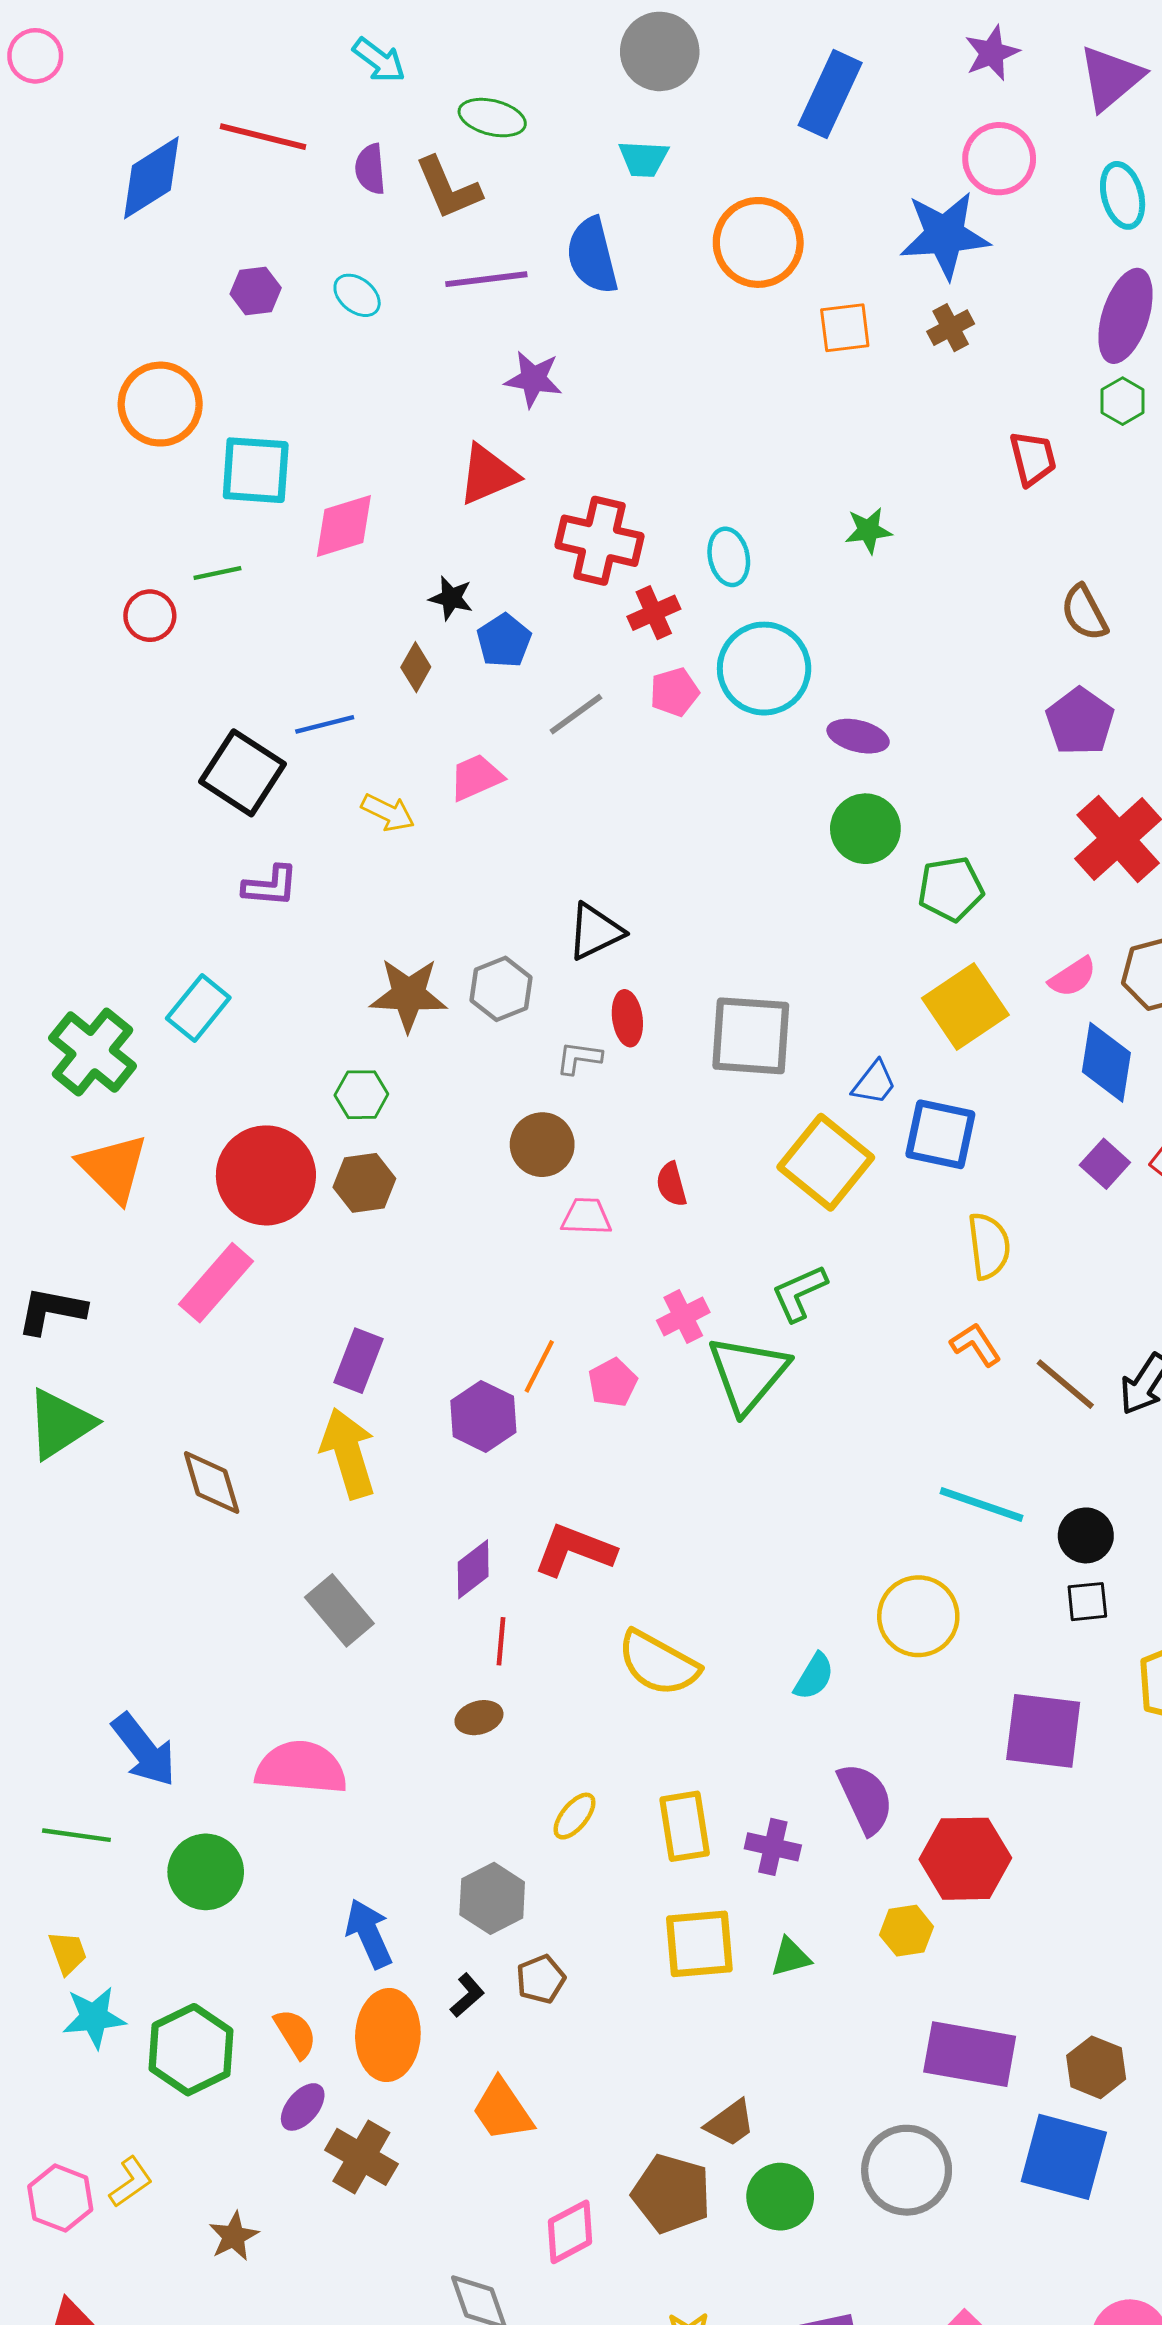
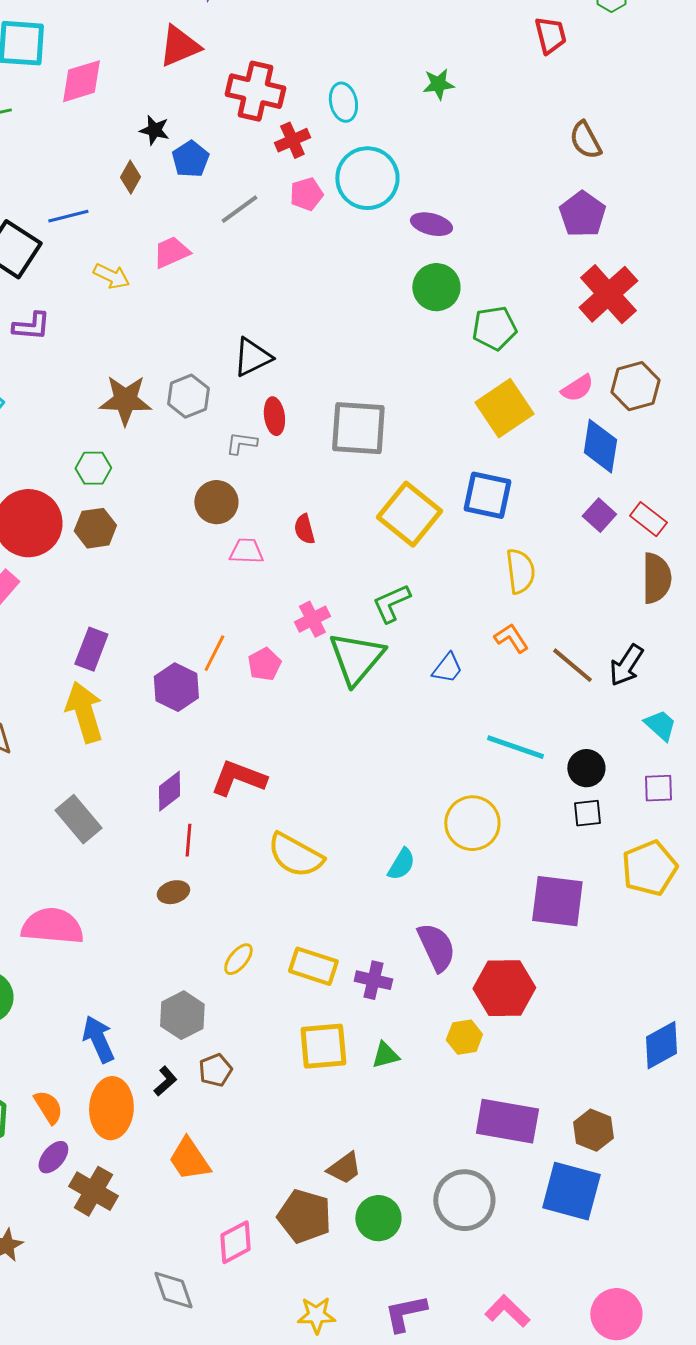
blue trapezoid: (874, 1083) -> (447, 668), moved
yellow rectangle: (685, 1826) -> (313, 966), turned -63

